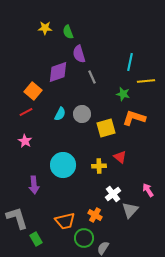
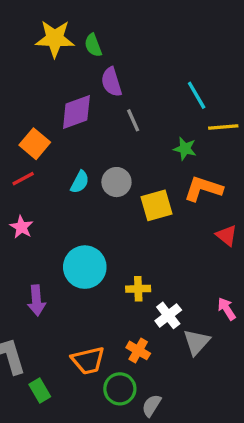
yellow star: (45, 28) -> (55, 39), size x1.6
cyan line: (130, 62) -> (197, 95), turned -42
red triangle: (120, 157) -> (227, 235), moved
yellow cross: (99, 166) -> (138, 289), moved

